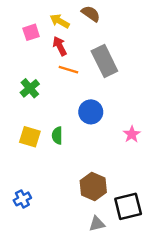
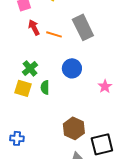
red arrow: (60, 46) -> (34, 27), moved
green cross: (30, 88) -> (30, 68), moved
blue cross: (22, 199) -> (17, 138), turned 32

